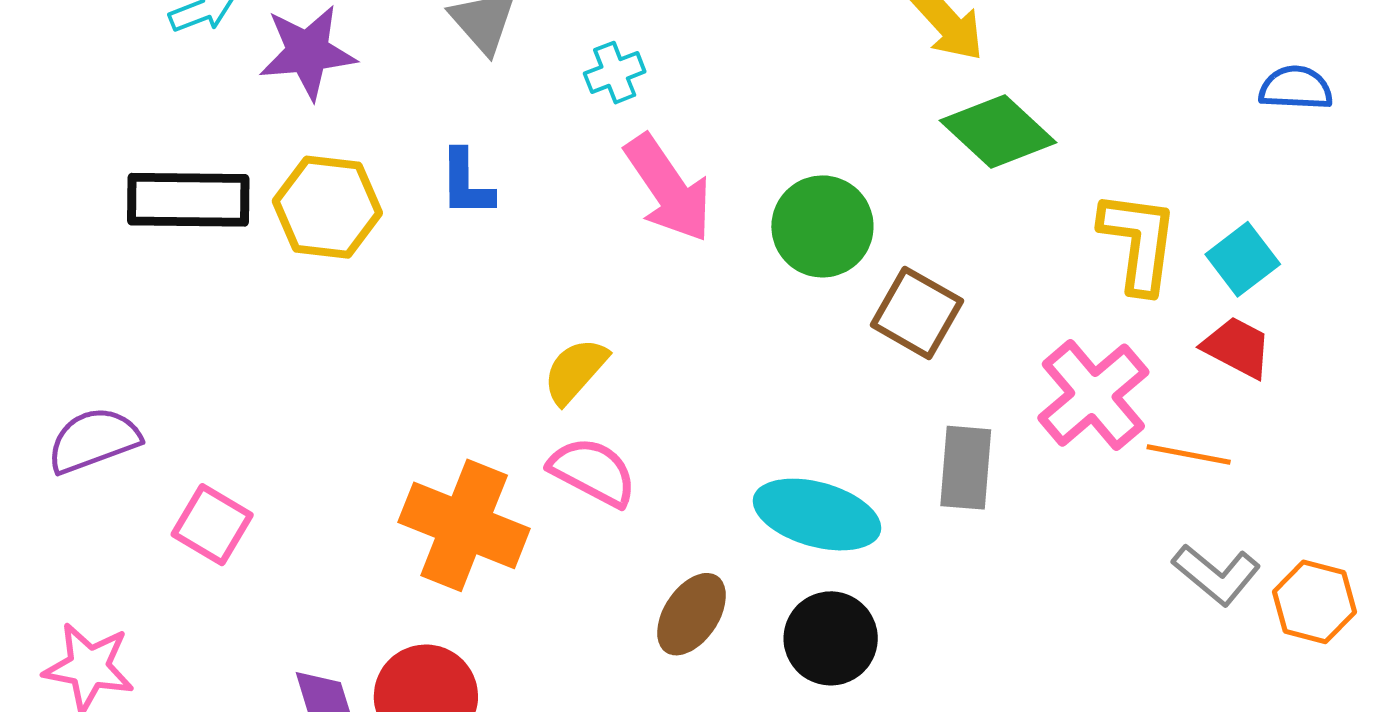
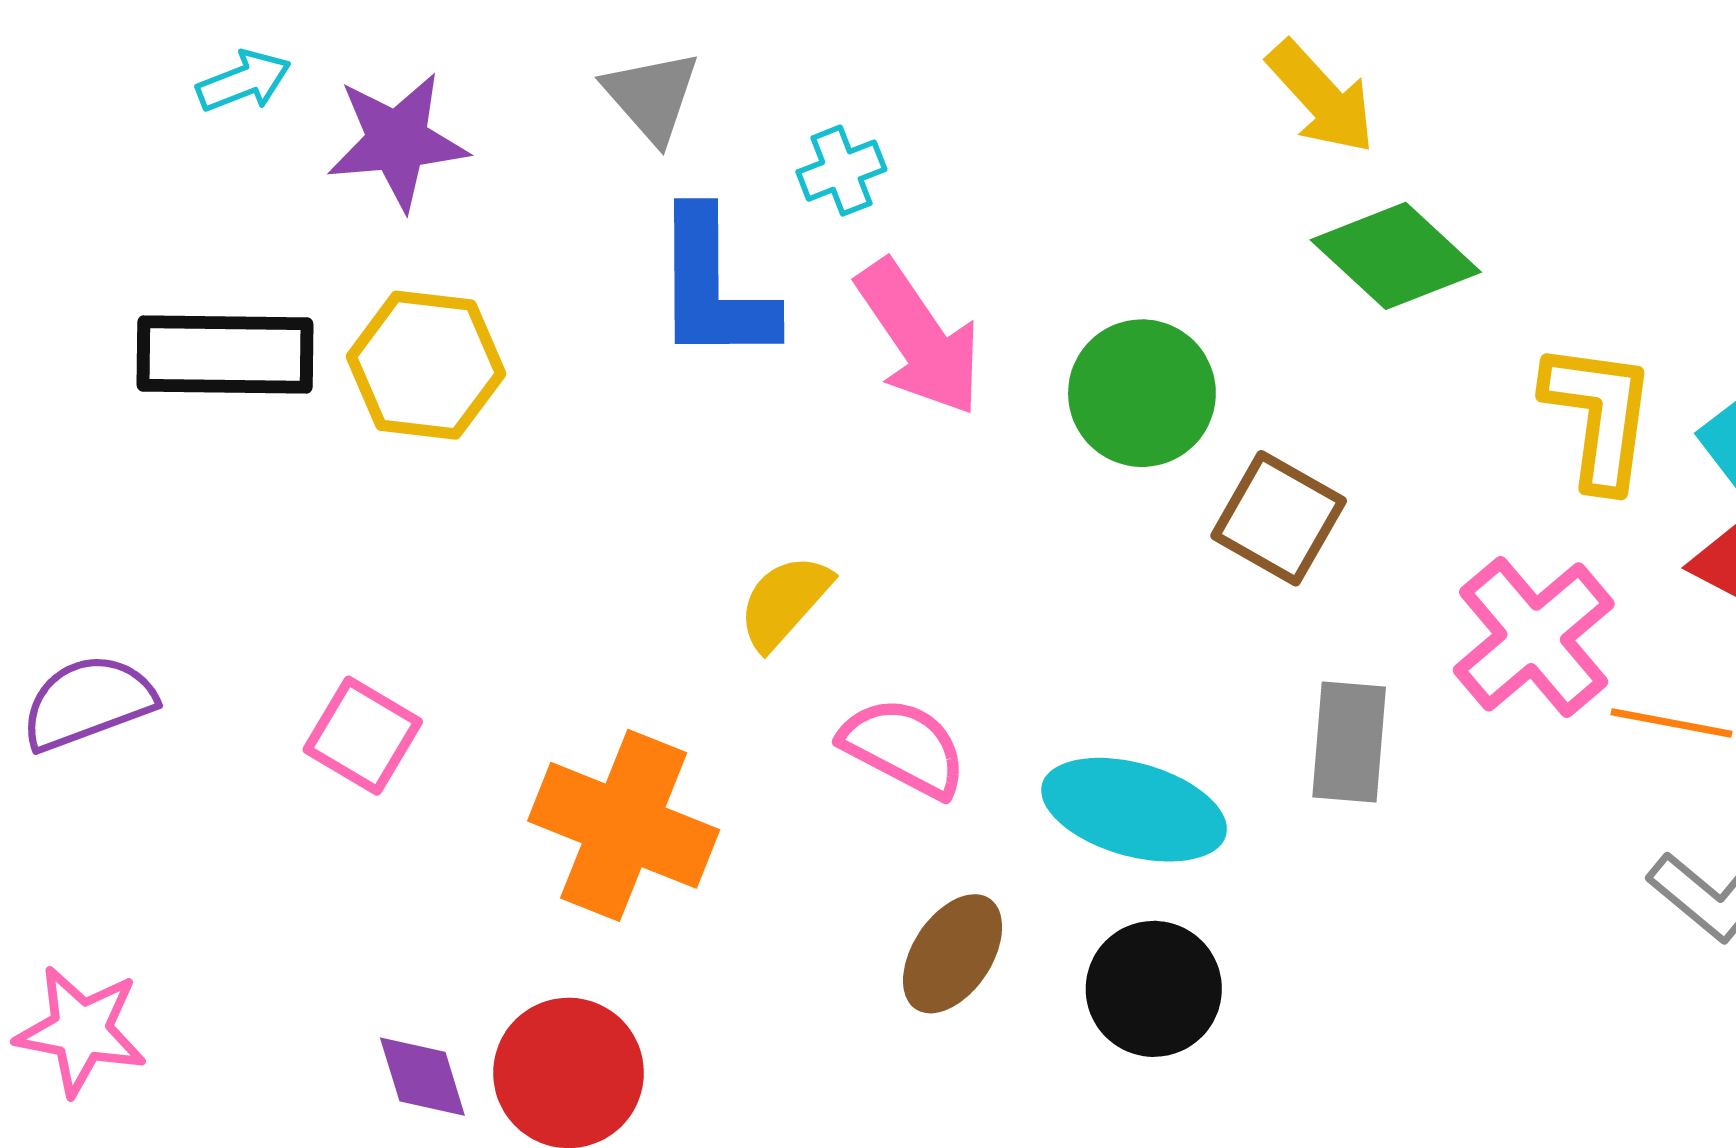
blue L-shape: (466, 183) -> (713, 287), moved, size x1.6
pink semicircle: (593, 472) -> (904, 747), moved
pink square: (212, 525) -> (363, 736), moved

